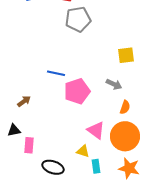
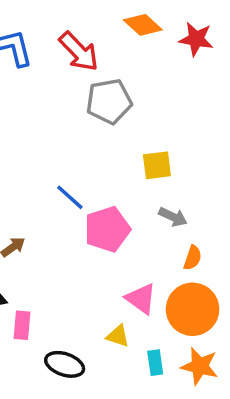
yellow square: (126, 55) -> (157, 165), moved
blue line: (56, 73) -> (70, 197), turned 30
cyan rectangle: (96, 166) -> (155, 363), moved

